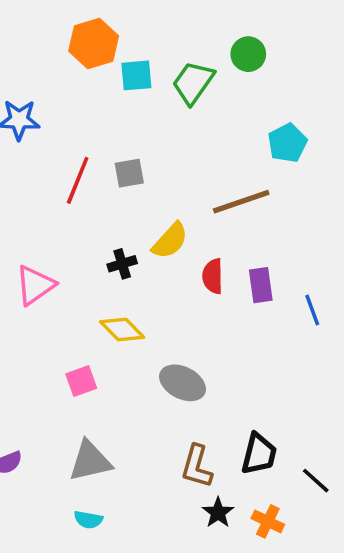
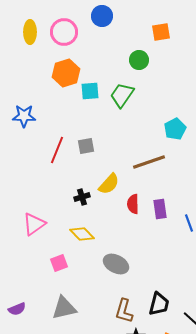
green circle: (248, 54) -> (139, 60), moved
pink triangle: (35, 285) -> (34, 224), moved

